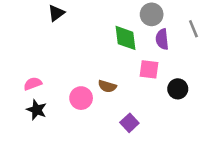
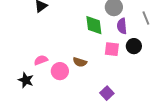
pink semicircle: (33, 84) -> (41, 60), moved
black circle: (178, 89) -> (134, 46), moved
purple square: (129, 123) -> (107, 93), moved

